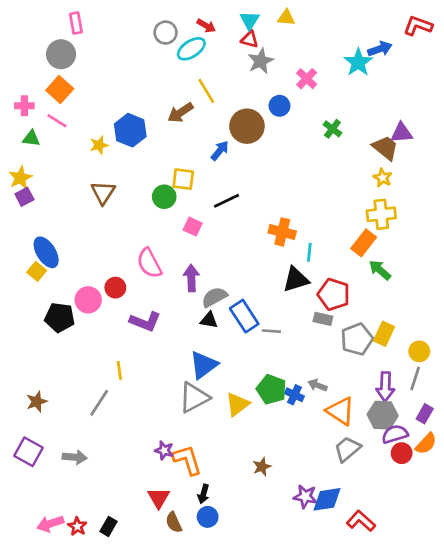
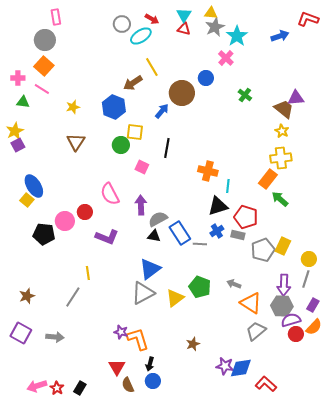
gray star: (261, 61) -> (215, 27), moved
cyan star: (358, 62) -> (237, 36), moved
blue hexagon: (130, 130) -> (114, 107), moved
black line: (227, 201) -> (167, 148), turned -54
blue cross: (294, 395) -> (217, 231), moved, turned 32

